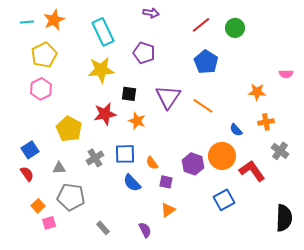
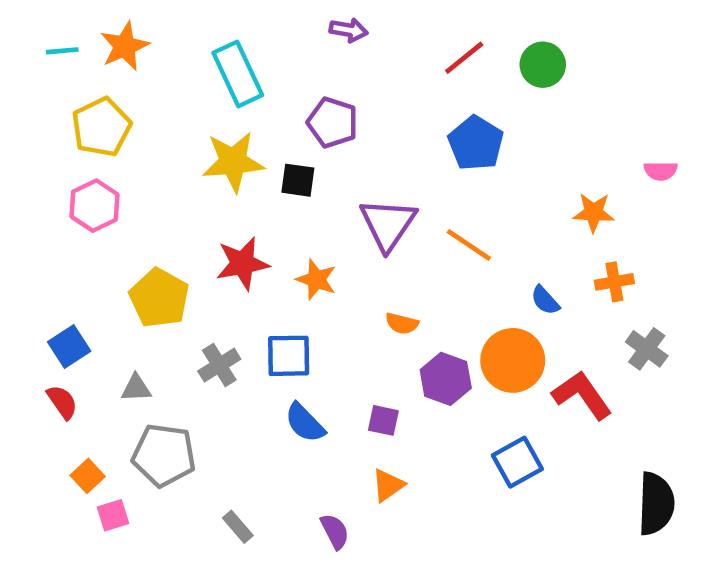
black square: (129, 94) -> (298, 180), moved
orange semicircle: (152, 163) -> (402, 323), moved, turned -40

